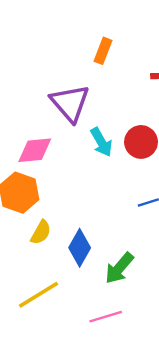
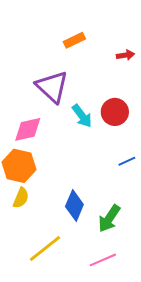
orange rectangle: (103, 51) -> (74, 40), turned 50
yellow semicircle: (41, 232) -> (21, 198), moved

